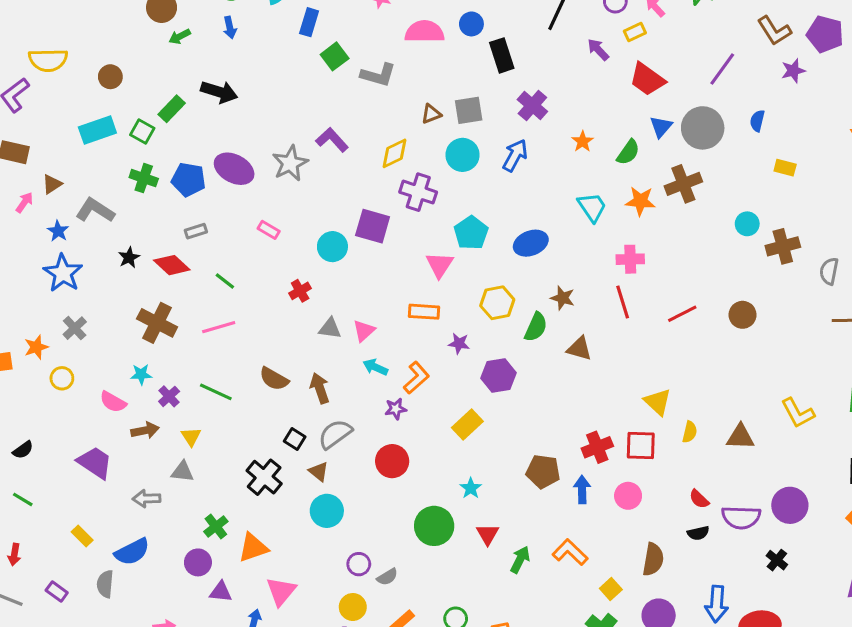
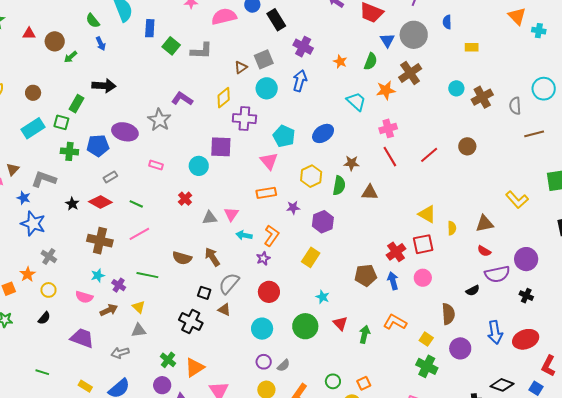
black semicircle: (23, 450) -> (44, 318), moved
red semicircle: (699, 499) -> (484, 251), moved
cyan circle: (327, 511) -> (262, 329), moved

